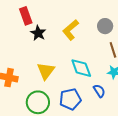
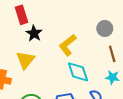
yellow L-shape: (71, 30) -> (68, 45), moved
yellow triangle: (46, 71) -> (25, 60), moved

